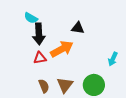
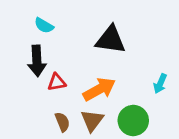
black triangle: (78, 28) -> (111, 40), size x1.6
black arrow: (39, 34) -> (37, 61), moved
orange arrow: (62, 49) -> (99, 89), moved

